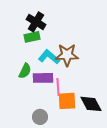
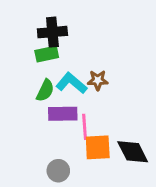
black cross: (36, 22) -> (52, 32), turned -36
brown star: (67, 55) -> (98, 80), size x0.6
green semicircle: (25, 71) -> (45, 90), moved

